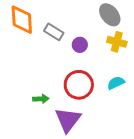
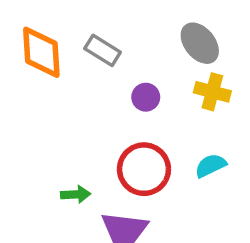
gray rectangle: (54, 32) -> (103, 50), moved

